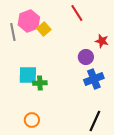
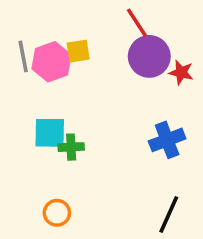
pink hexagon: (29, 21) -> (52, 62), moved
yellow square: (44, 29) -> (78, 51), turned 32
purple circle: (86, 57) -> (149, 56), moved, size x1.5

